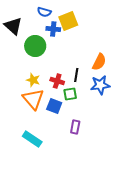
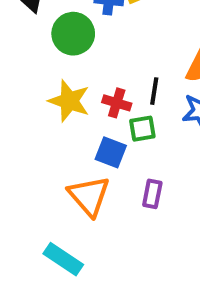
yellow star: (33, 80) -> (69, 101), size x1.5
orange triangle: (33, 99) -> (89, 196), moved
cyan rectangle: (32, 139) -> (63, 259), moved

